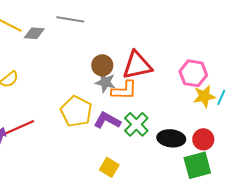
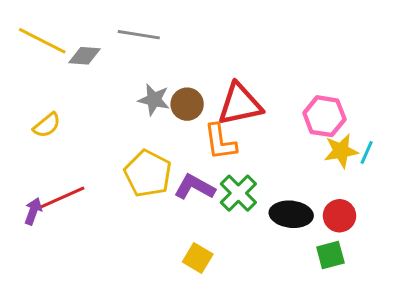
gray star: (105, 82) -> (154, 100), moved
orange L-shape: (124, 90) -> (220, 142), turned 80
green square: (197, 165) -> (330, 255), size x0.7

